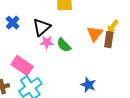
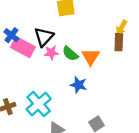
orange triangle: (95, 34) -> (91, 57), moved
pink rectangle: (22, 65) -> (23, 47), moved
blue star: (88, 85) -> (78, 85), moved

